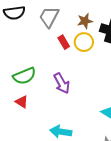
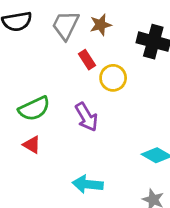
brown star: (85, 21) -> (101, 25), moved
yellow circle: (84, 42) -> (113, 78), moved

